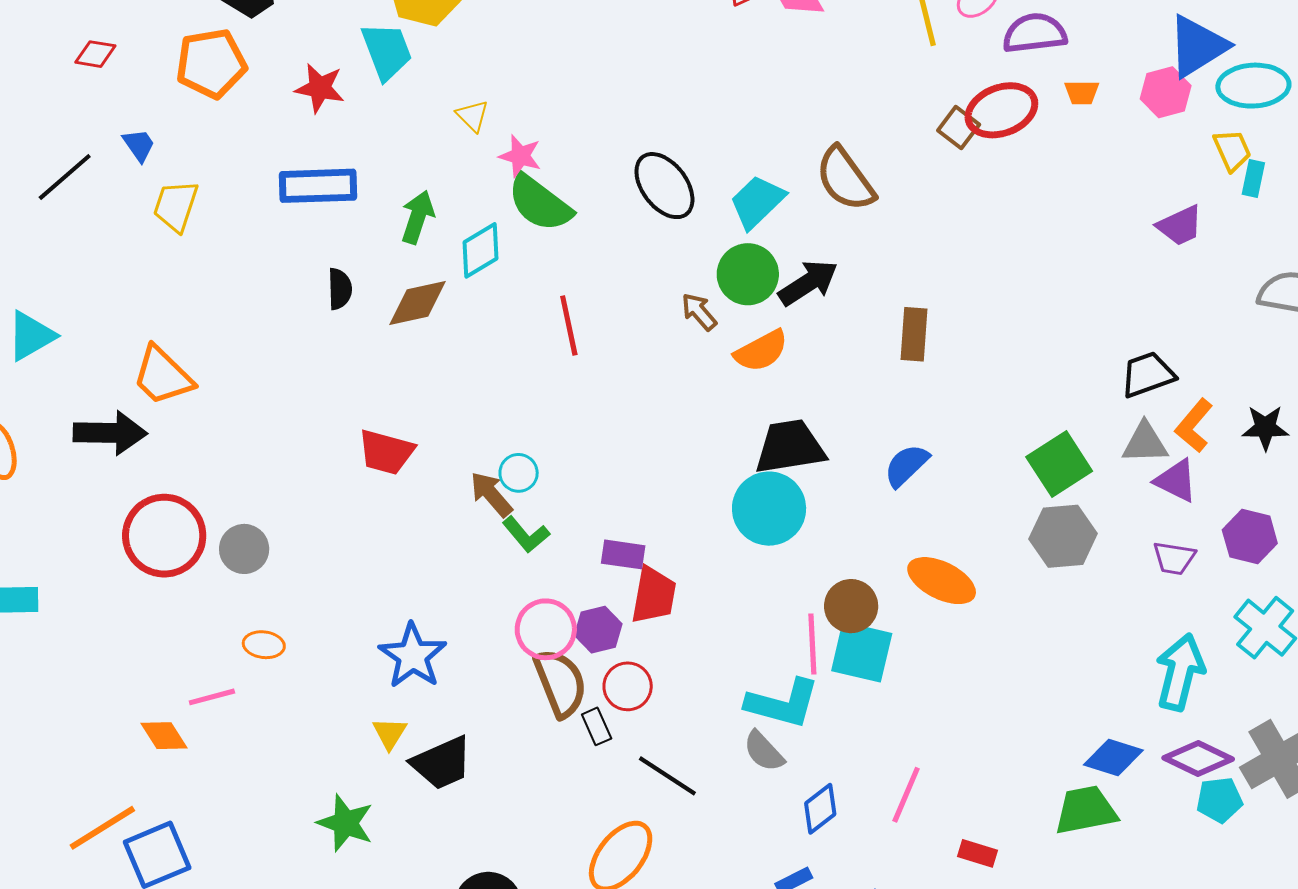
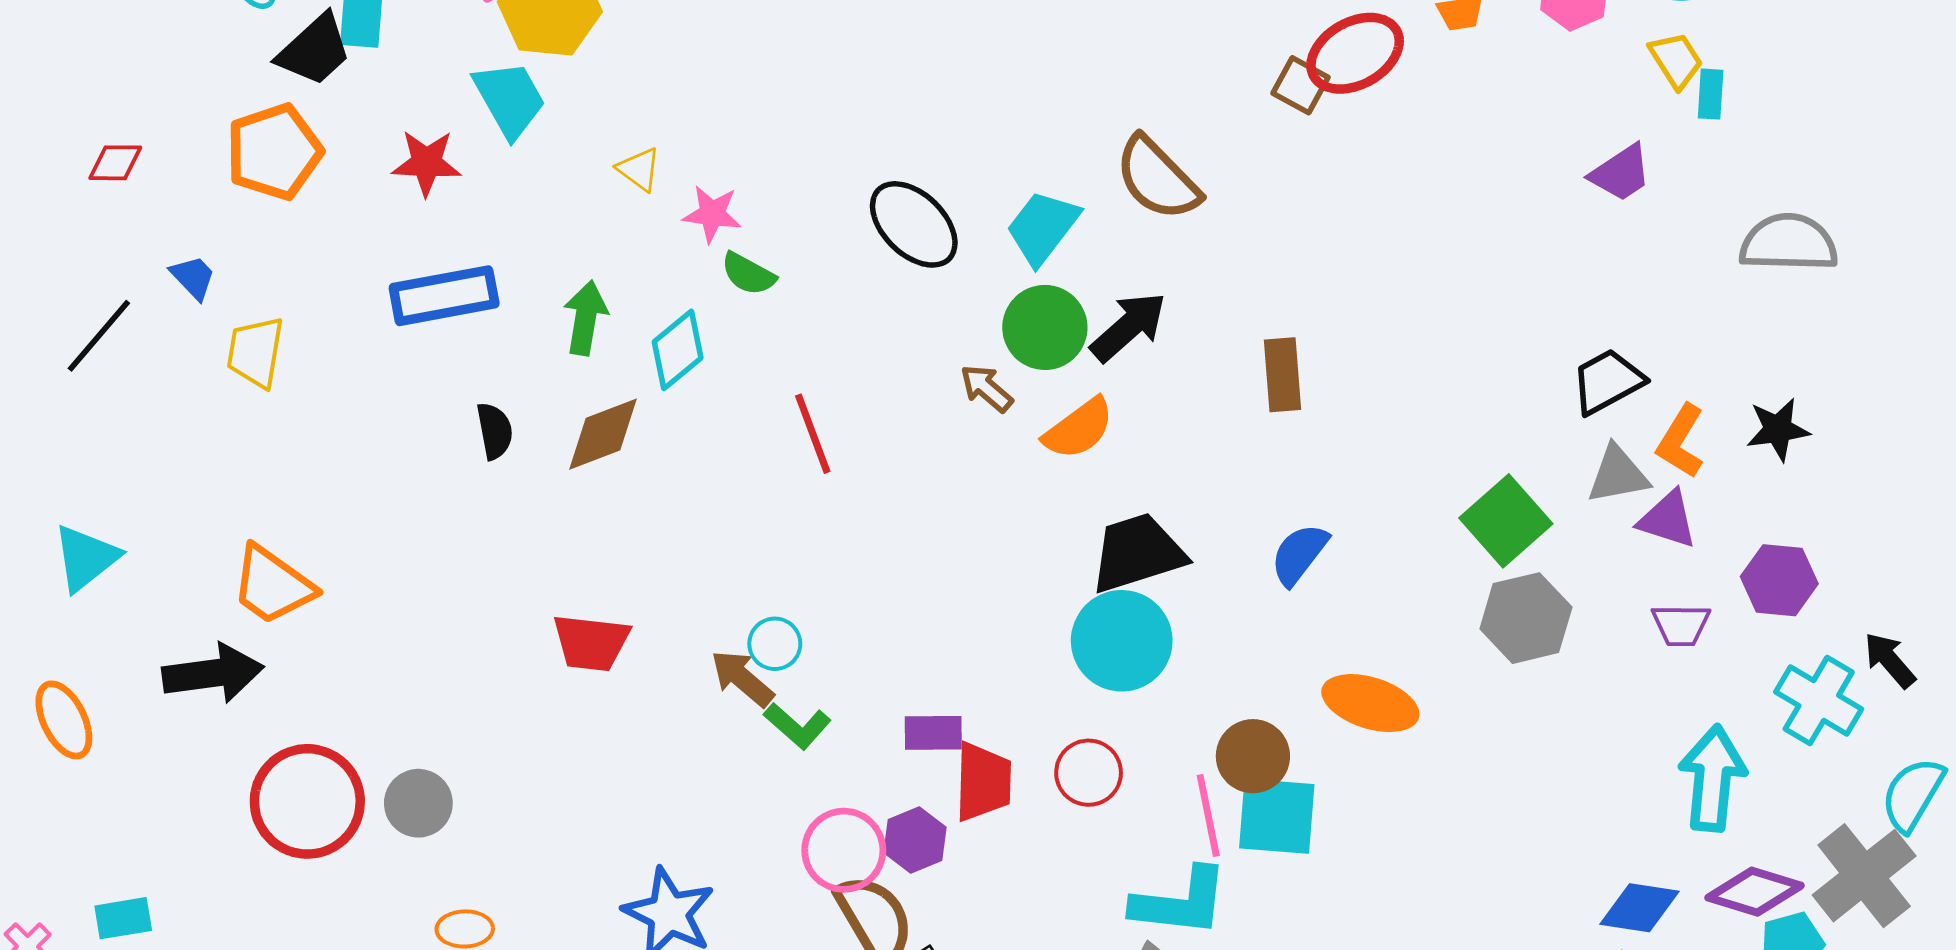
green semicircle: (540, 203) -> (748, 274), size x0.6
red circle: (628, 686) -> (1089, 773), moved

